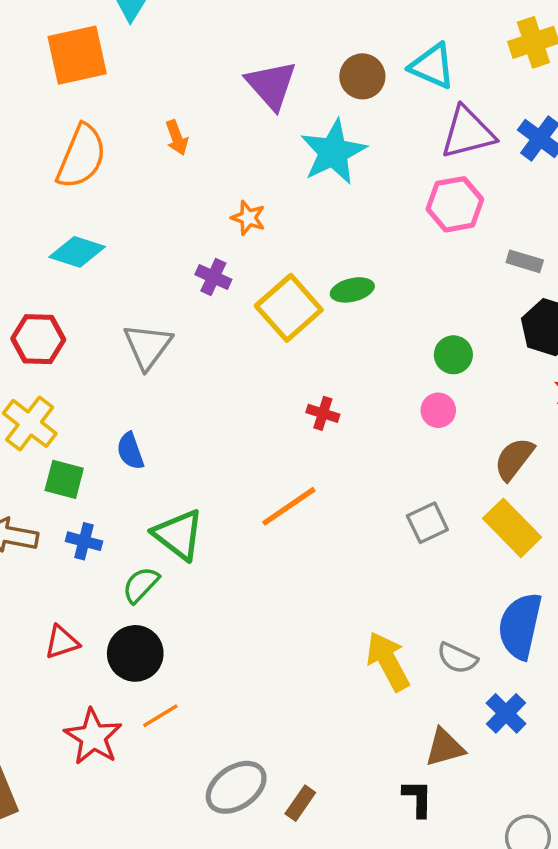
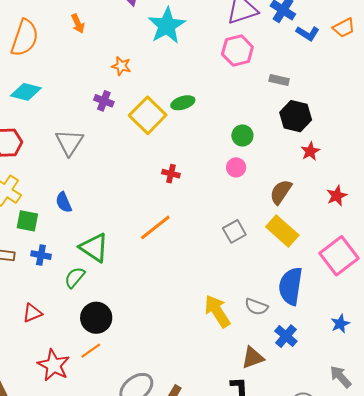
black circle: (135, 653) -> (96, 318), moved

